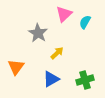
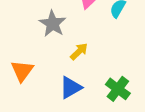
green cross: (85, 80) -> (118, 89), turned -36

